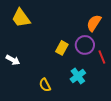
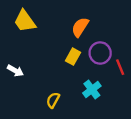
orange semicircle: (94, 23) -> (80, 27), moved
yellow semicircle: (45, 85) -> (53, 100), turned 56

